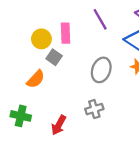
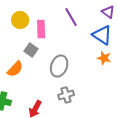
yellow circle: (41, 39) -> (20, 20), moved
gray ellipse: (101, 70) -> (59, 66), moved

